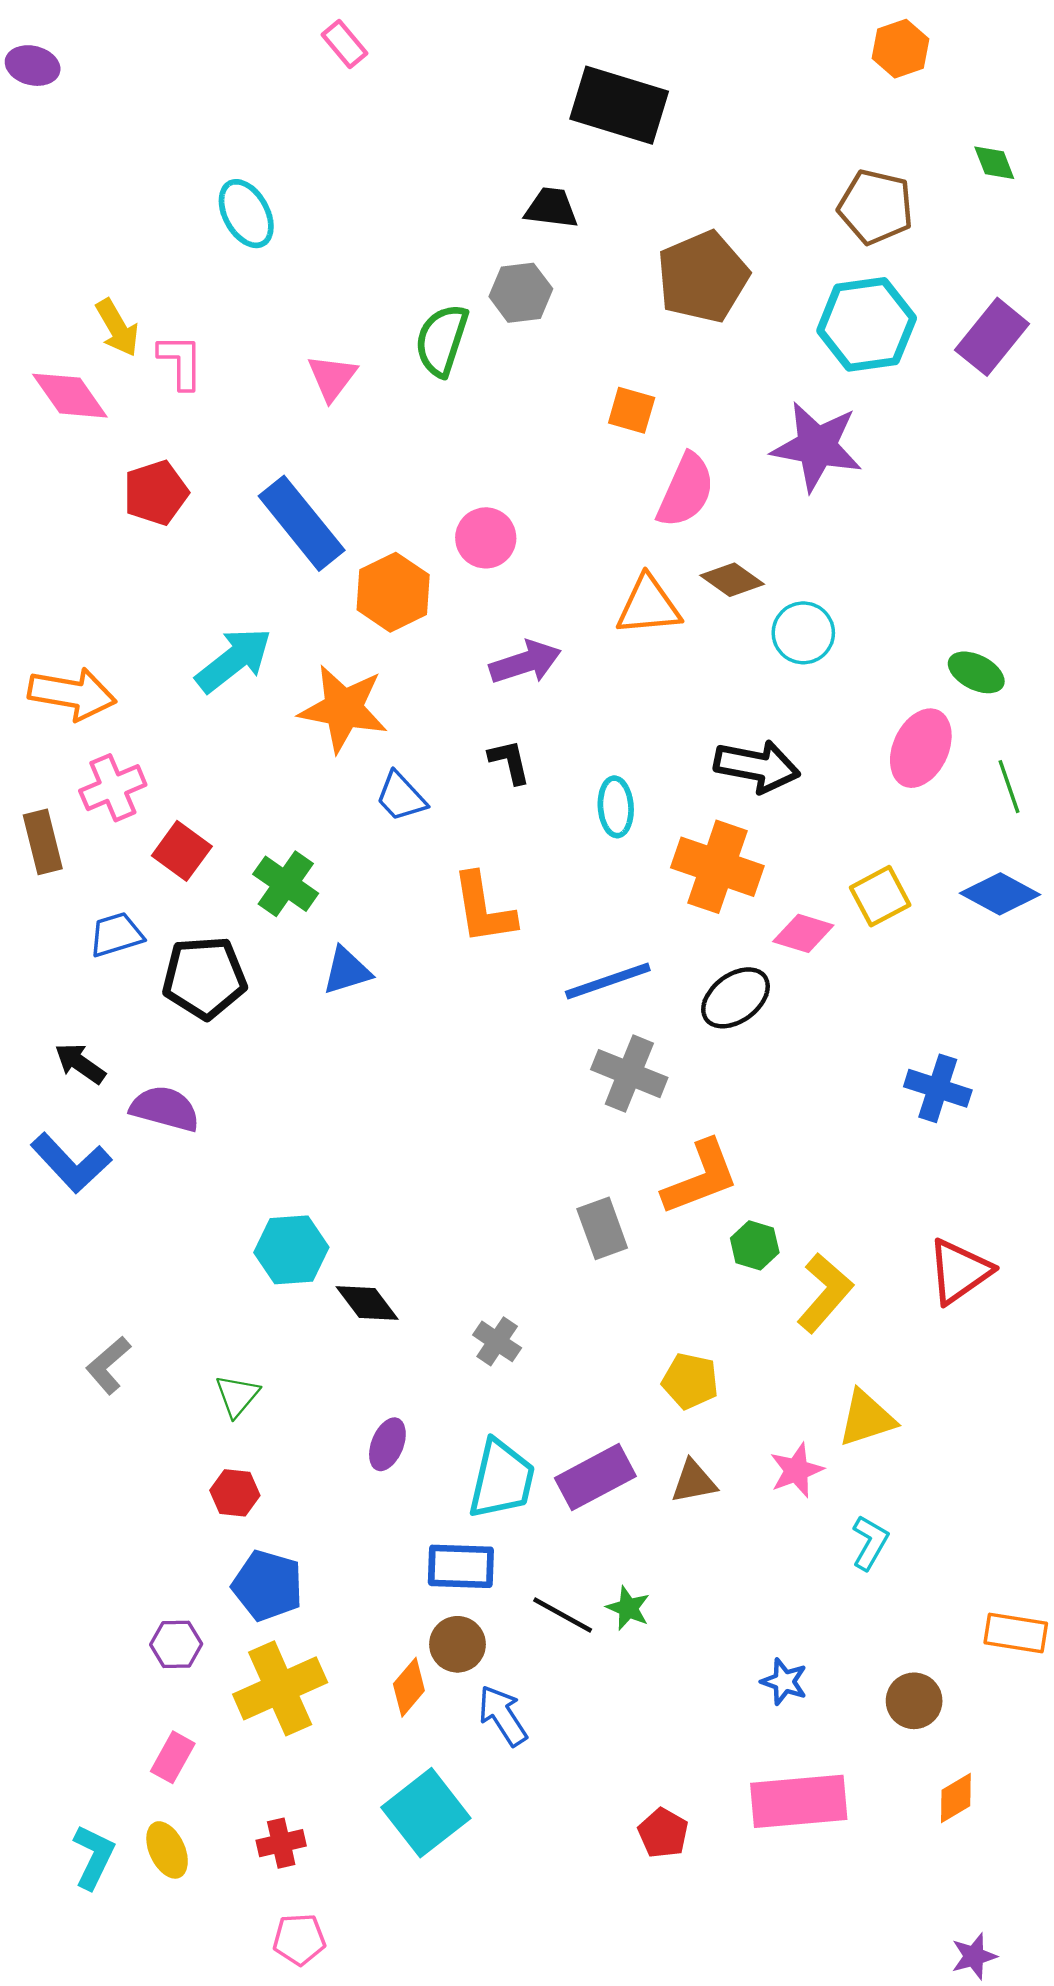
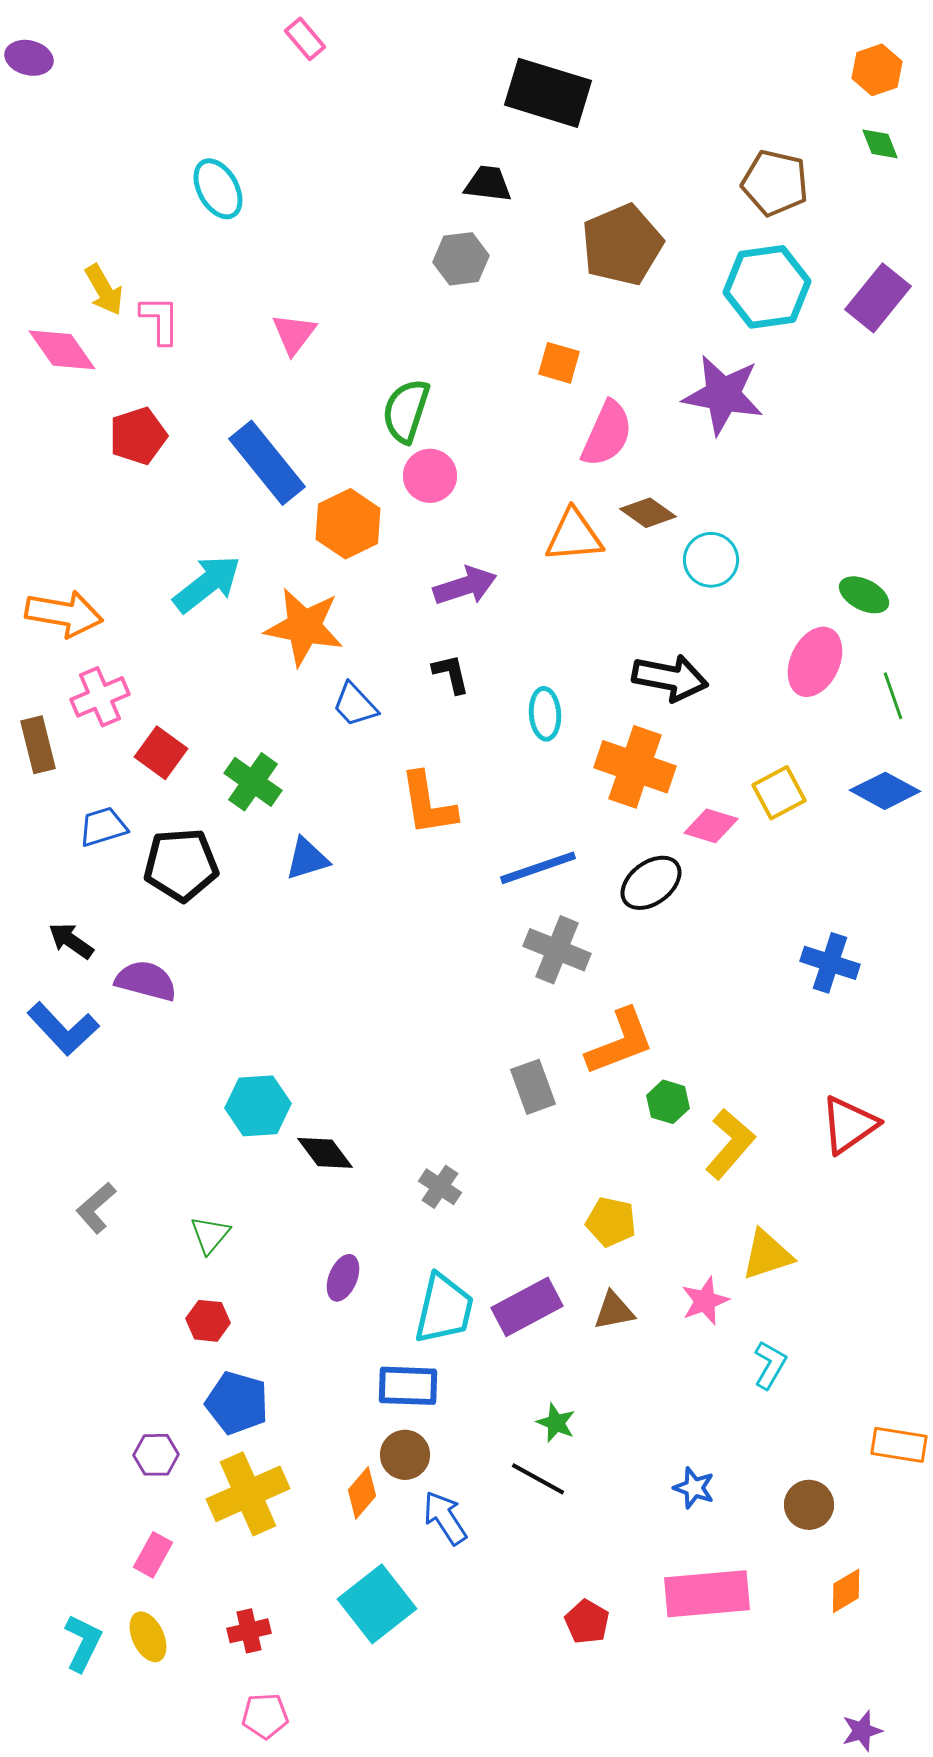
orange hexagon: (900, 49) -> (877, 70), moved
green semicircle: (442, 340) -> (406, 411), moved
black line: (563, 1615) -> (538, 1479), moved

